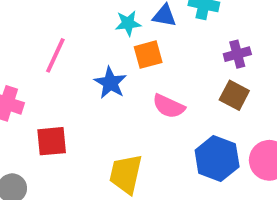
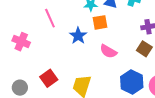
pink line: (55, 55) -> (50, 18), turned -54
red square: (52, 141) -> (49, 78), moved, turned -36

